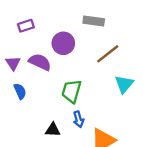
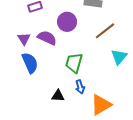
blue semicircle: (20, 91) -> (30, 63), size x1.5

